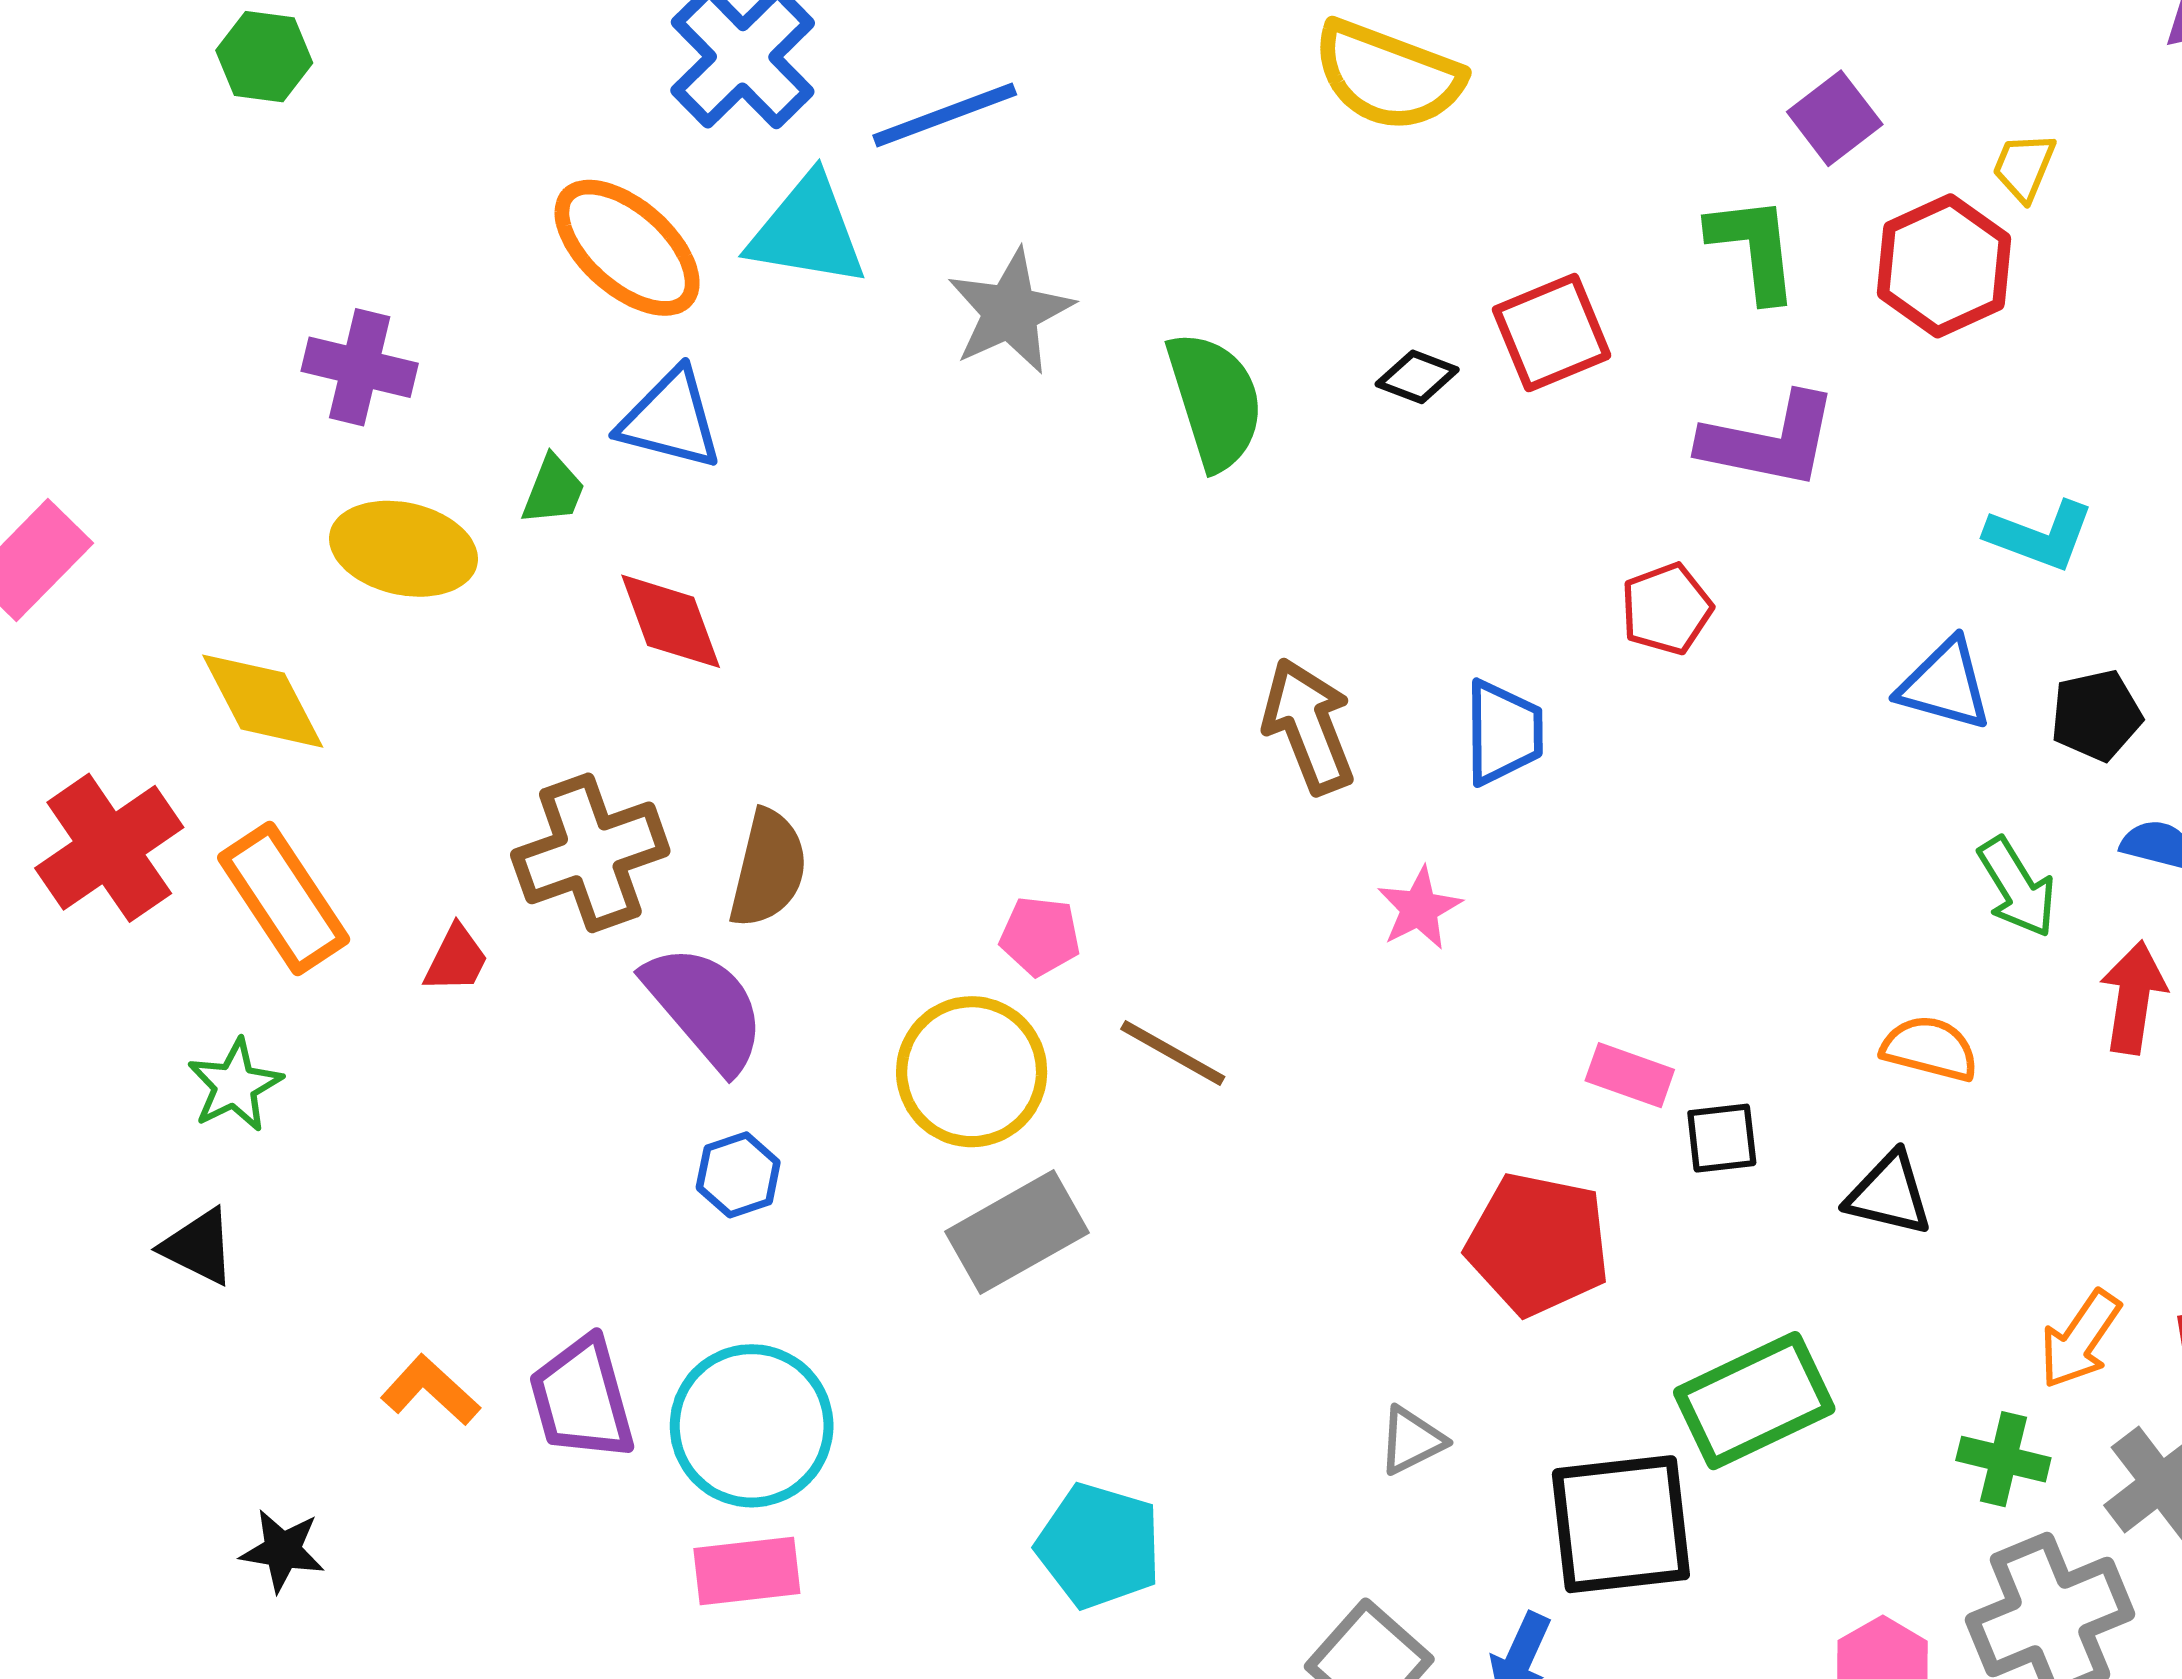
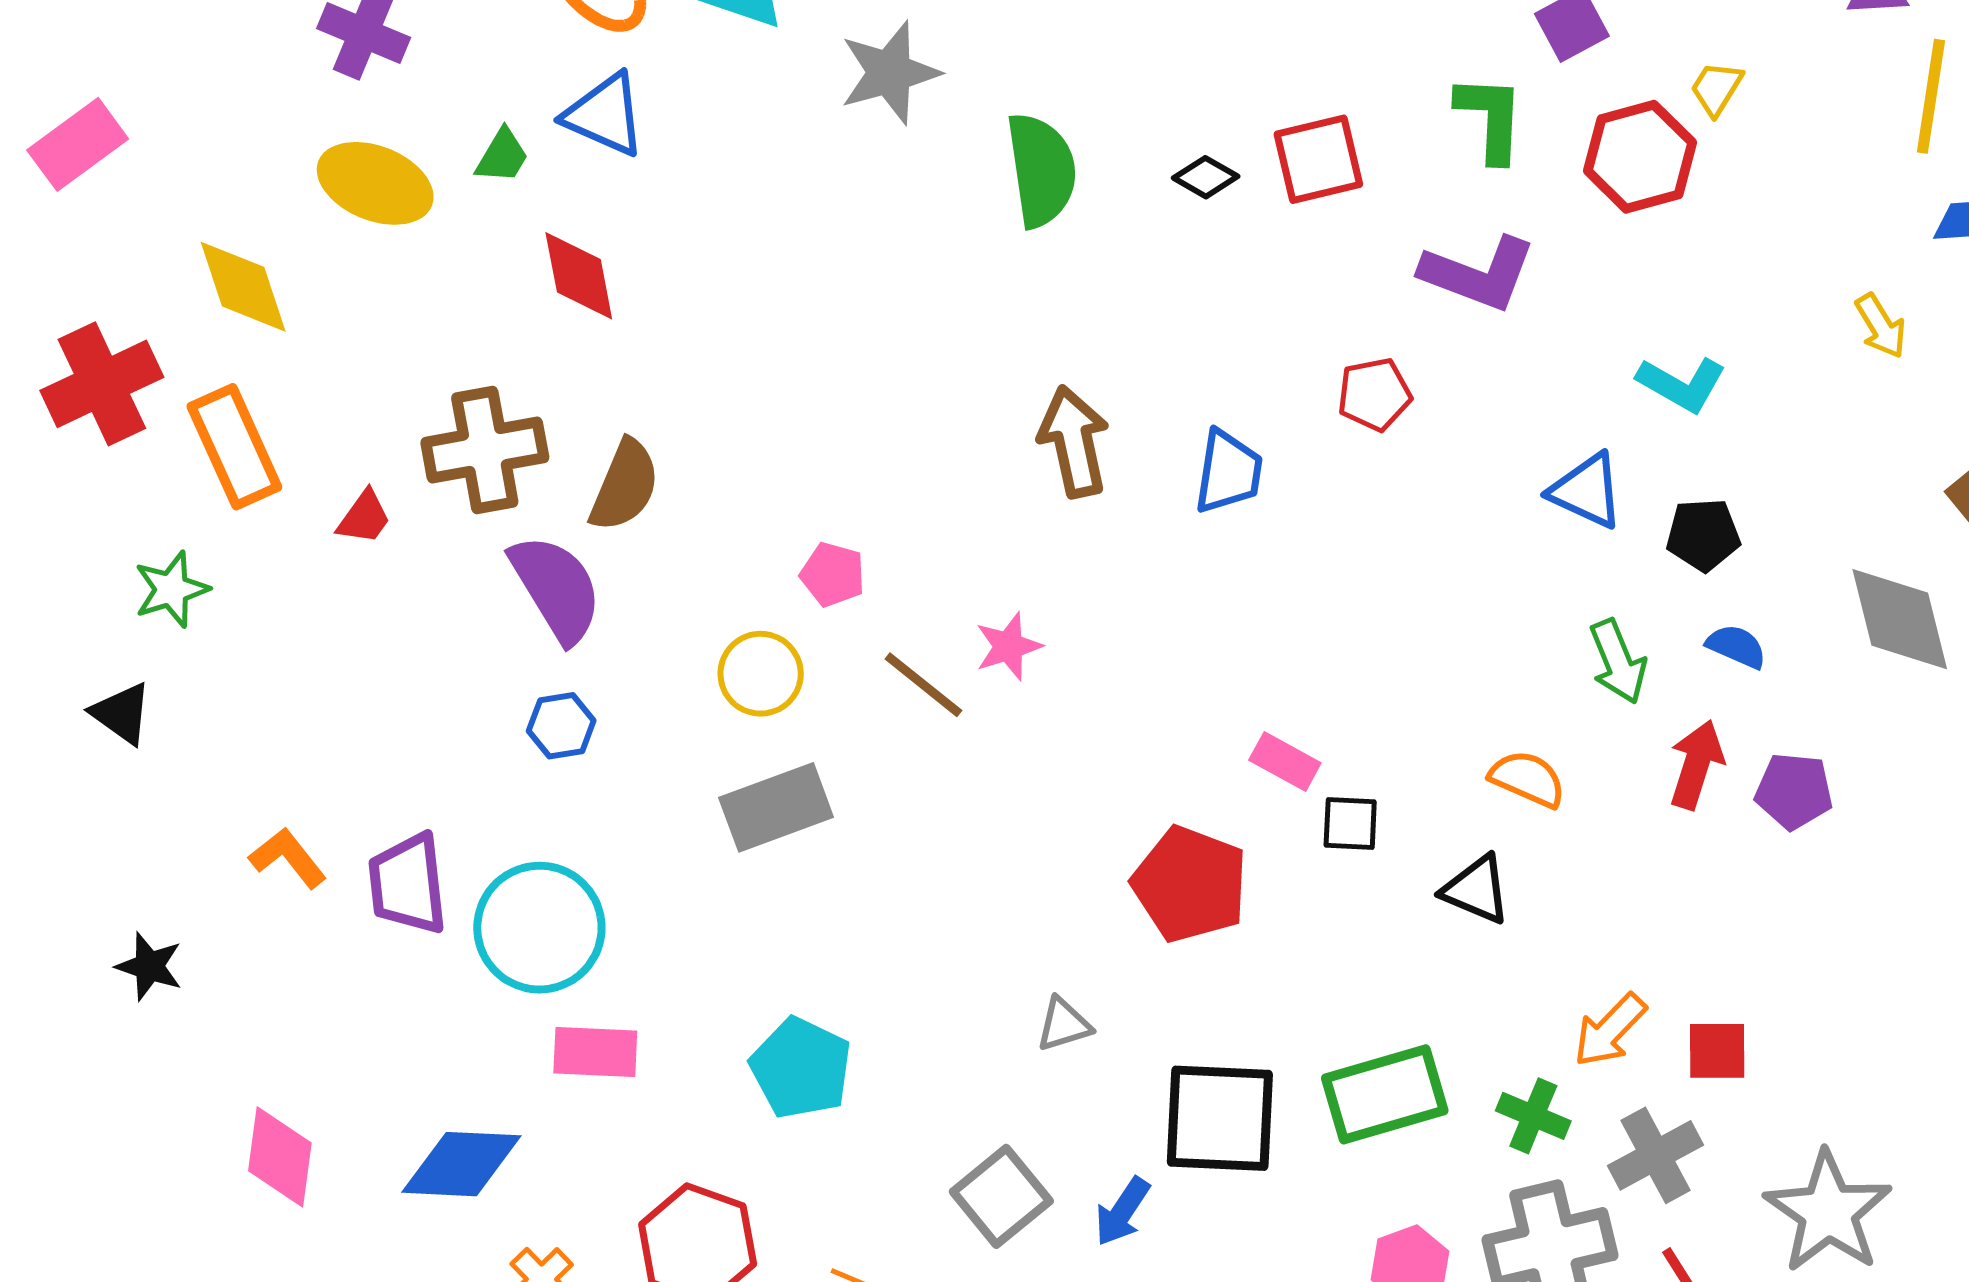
pink star: (1419, 908) -> (1008, 646), moved
yellow circle: (972, 1072) -> (761, 674), size x0.7
green rectangle: (1754, 1401) -> (1385, 1094), moved
pink rectangle: (747, 1571) -> (595, 1052), moved

